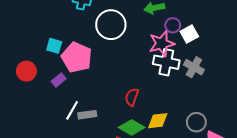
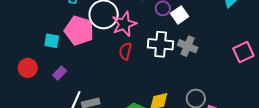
pink star: (162, 44) -> (124, 24), moved
pink pentagon: (77, 57) -> (79, 31), moved
red semicircle: (132, 97) -> (125, 51), moved

